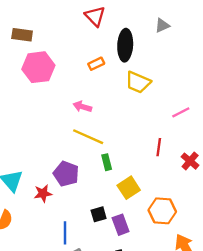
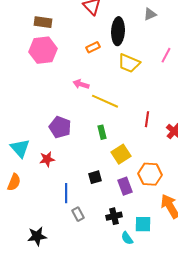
brown rectangle: (22, 35) -> (43, 22), moved
pink line: (181, 112) -> (166, 55), moved, turned -35
yellow line: (88, 137) -> (105, 101), moved
purple pentagon: (66, 174) -> (60, 127), moved
purple rectangle: (121, 225) -> (125, 186), moved

